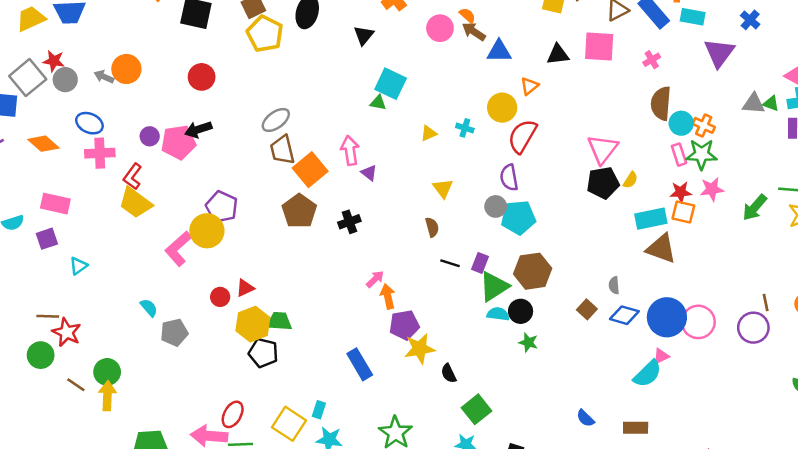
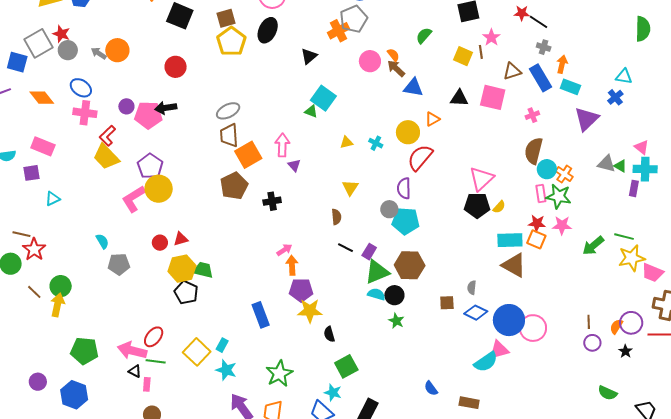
purple pentagon: (222, 207) -> (150, 166), moved
brown square: (587, 309) -> (447, 303), turned 35
purple circle: (753, 328) -> (592, 343), moved, size x0.7
pink triangle: (661, 356) -> (499, 350), size x1.5

